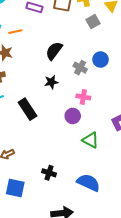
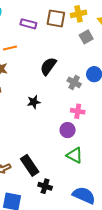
black star: (51, 82) -> (34, 102), moved
black rectangle: (27, 109) -> (30, 165), moved
green triangle: (91, 140) -> (75, 155), moved

